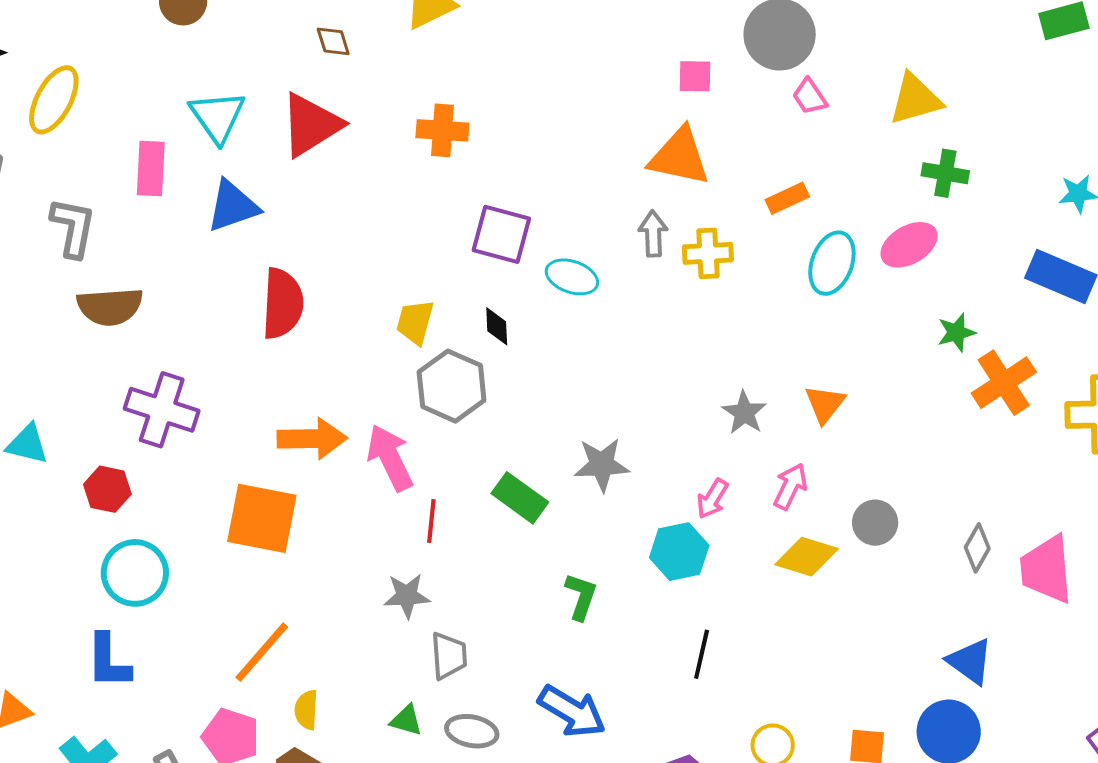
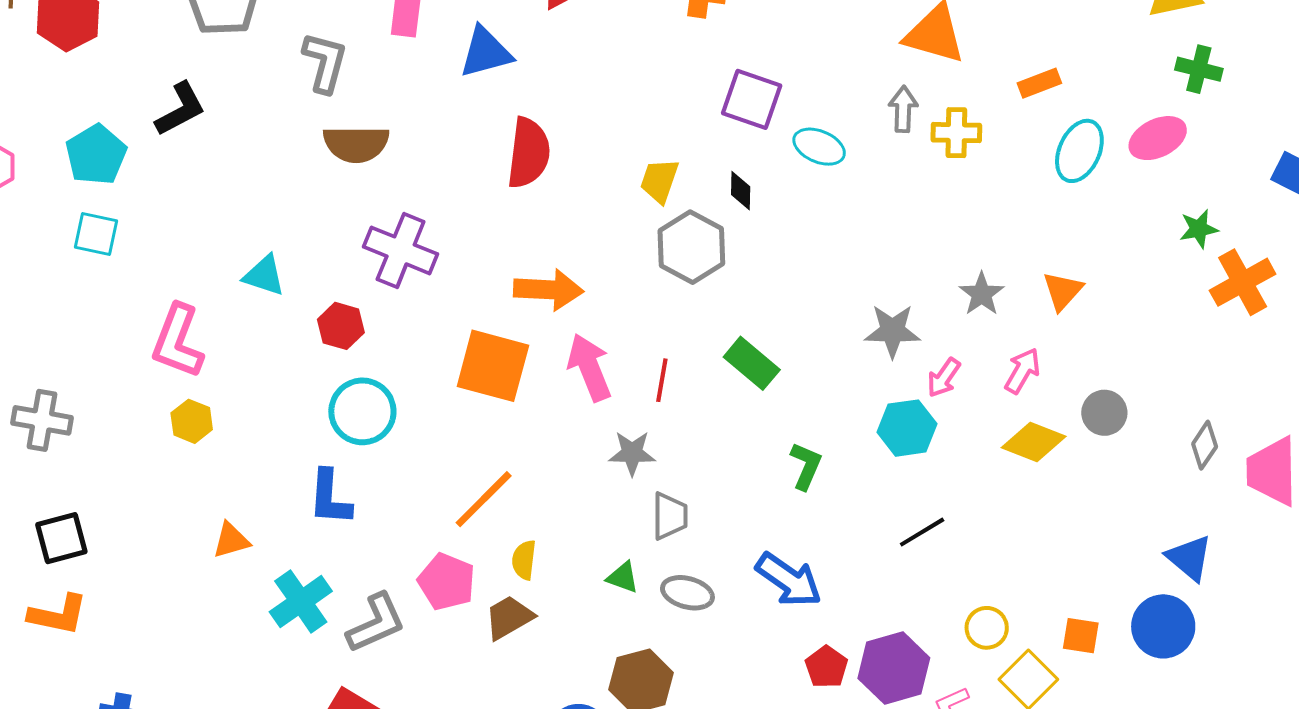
pink arrow: (390, 458) -> (589, 367), moved
gray star: (602, 465) -> (892, 331), moved
black line: (702, 654) -> (922, 532), turned 42

